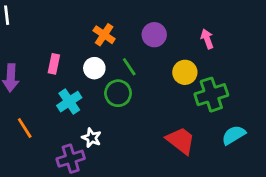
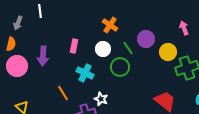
purple circle: (154, 35) -> (146, 39), moved
cyan cross: (69, 102) -> (85, 73), turned -30
orange line: (25, 128) -> (63, 93), moved

